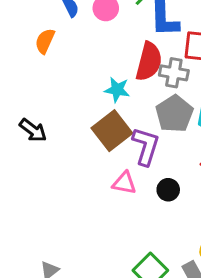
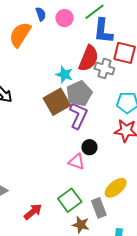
orange semicircle: (45, 41) -> (20, 35), size x1.5
gray pentagon: (174, 114) -> (79, 93), moved
pink triangle: (124, 183) -> (77, 162), moved

